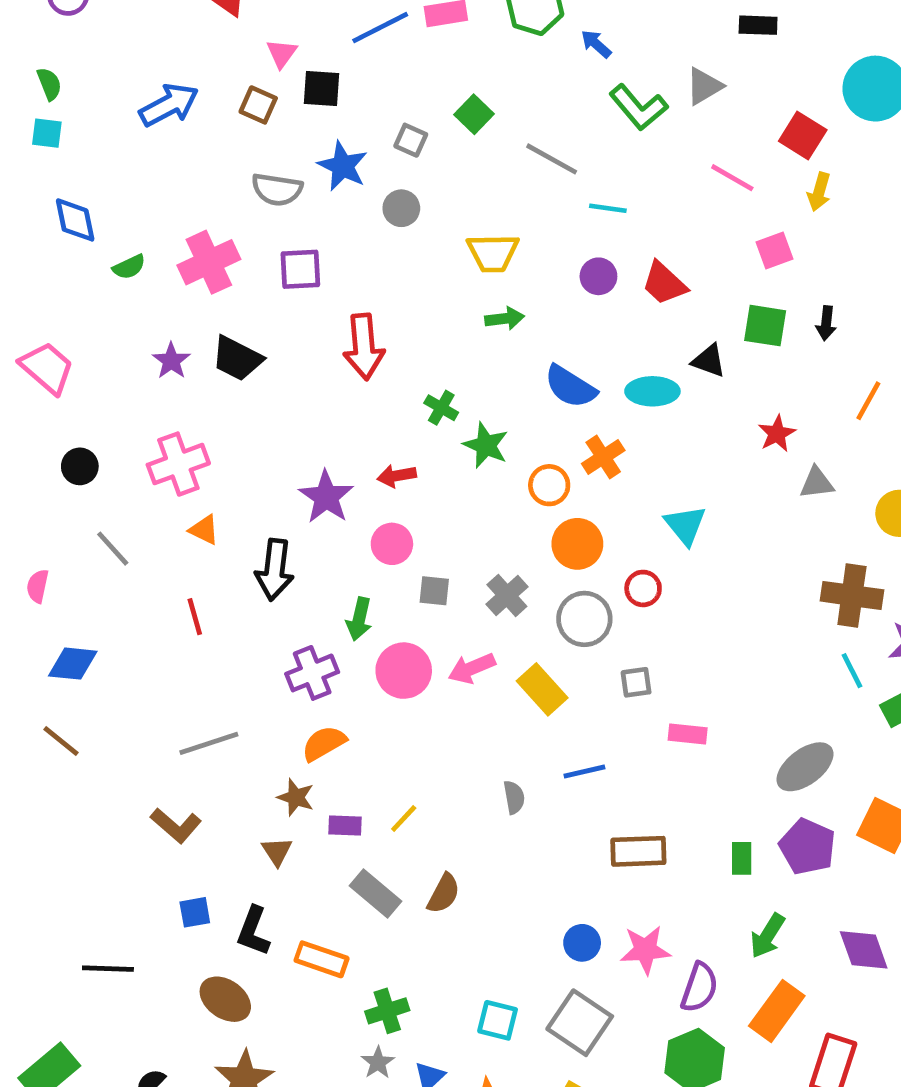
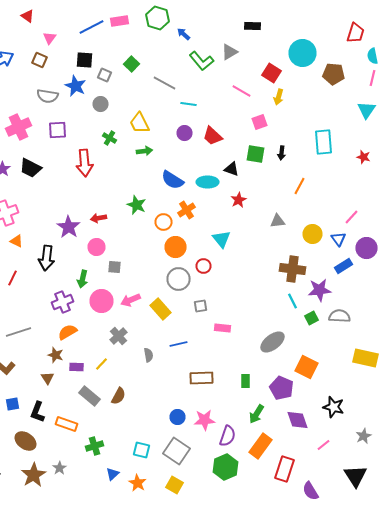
black square: (322, 89) -> (84, 60), moved
yellow trapezoid: (493, 253) -> (140, 123), turned 65
green cross: (441, 408) -> (110, 138), moved
red star: (777, 434) -> (238, 200), moved
gray cross: (507, 595) -> (118, 336), moved
red line: (195, 617) -> (12, 278), turned 42
purple pentagon: (807, 847) -> (282, 388), moved
gray star: (378, 1063) -> (60, 468), moved

